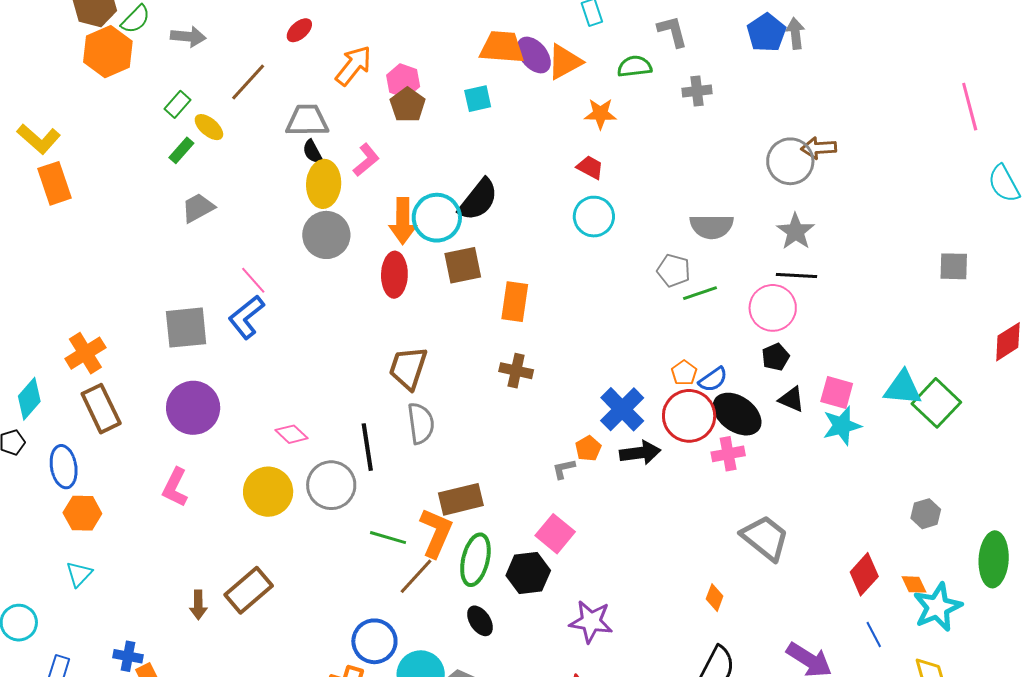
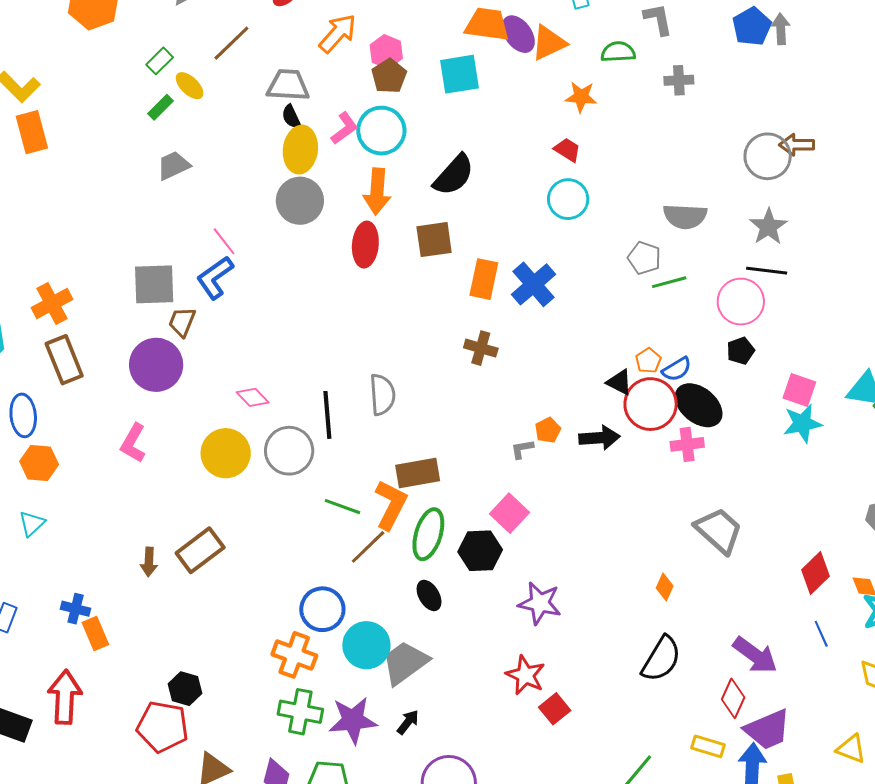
cyan square: (478, 99) -> (460, 74), size x1.5
cyan circle: (437, 218) -> (381, 131), moved
brown trapezoid: (408, 368) -> (182, 322), moved, size x0.7
black triangle: (791, 399) -> (619, 382), moved
blue cross: (622, 409) -> (534, 284), moved

